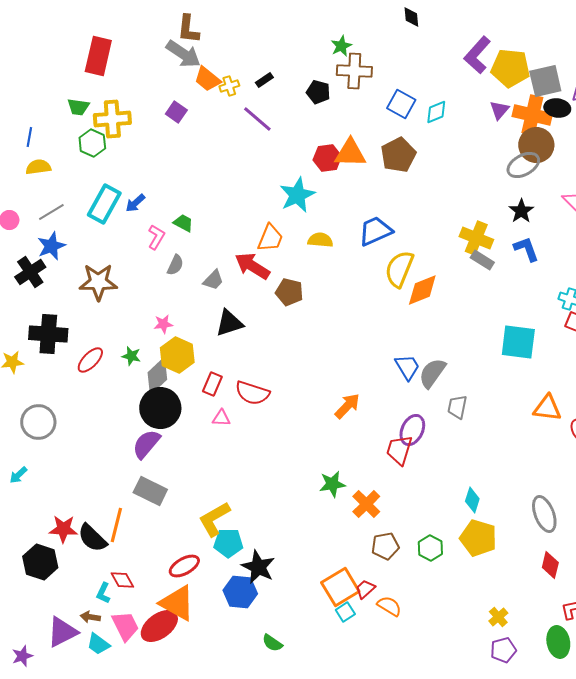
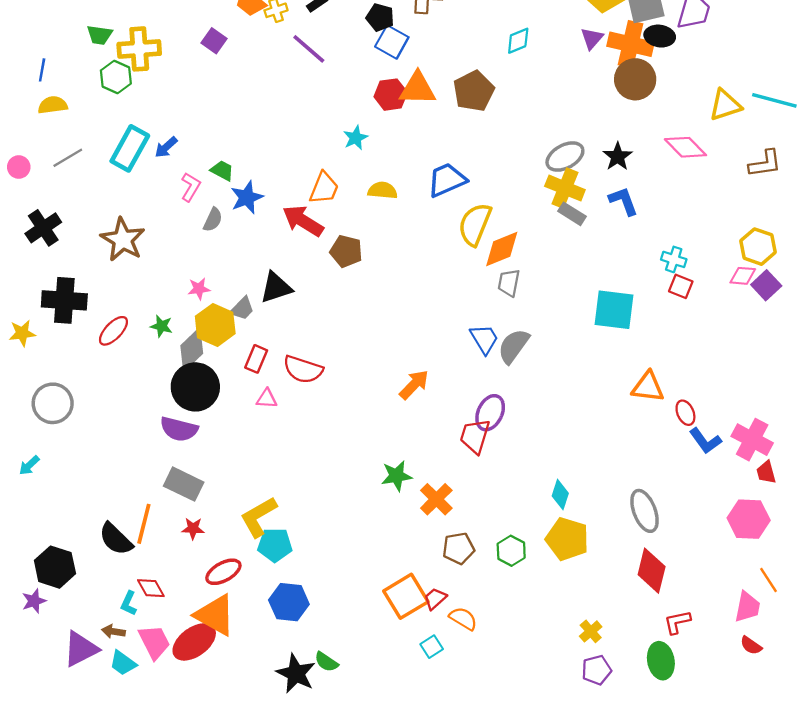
blue square: (401, 104) -> (392, 42), moved
gray ellipse: (523, 165) -> (565, 157), moved
cyan star: (297, 195) -> (356, 138), size x0.6
blue star: (51, 246) -> (247, 197), moved
gray trapezoid: (213, 280) -> (242, 309), moved
brown star: (98, 282) -> (123, 240), turned 30
gray trapezoid: (457, 407) -> (509, 283), moved
purple semicircle: (146, 444) -> (179, 429), turned -116
red star: (63, 529) -> (193, 528), moved, size x0.7
red diamond: (550, 565) -> (652, 571), size x1.4
black star: (258, 567) -> (296, 674), moved
cyan square: (345, 612) -> (432, 647), moved
purple star: (22, 656) -> (34, 601), moved

